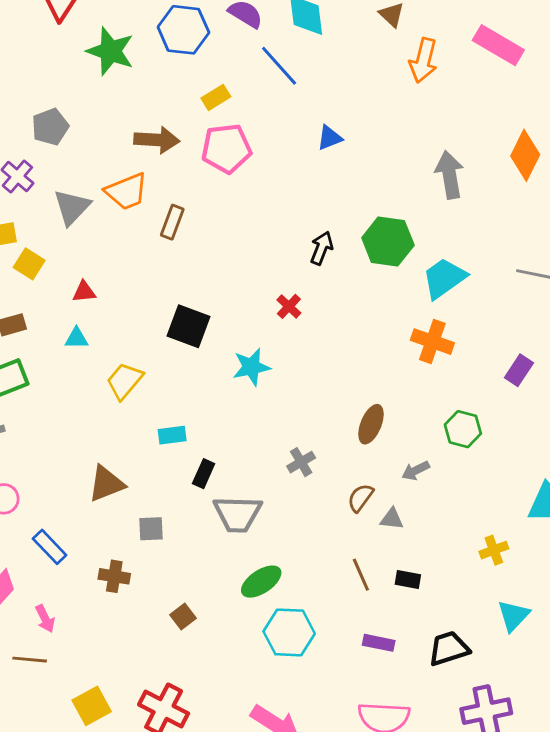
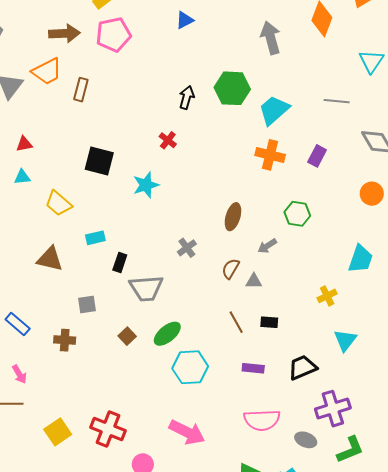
purple rectangle: (519, 370) -> (317, 156), moved
yellow trapezoid: (125, 381) -> (58, 203), turned -84
brown triangle: (106, 484) -> (50, 259), moved, turned 40
brown square: (183, 617) -> (127, 336), moved

